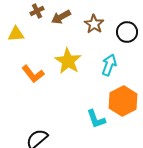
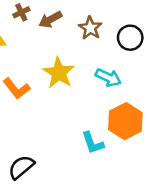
cyan arrow: (109, 65) -> (108, 78), turned 95

